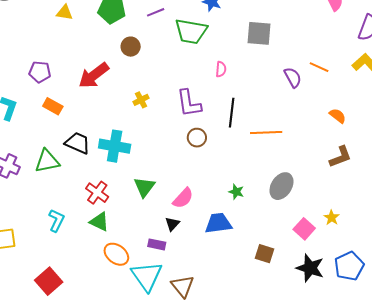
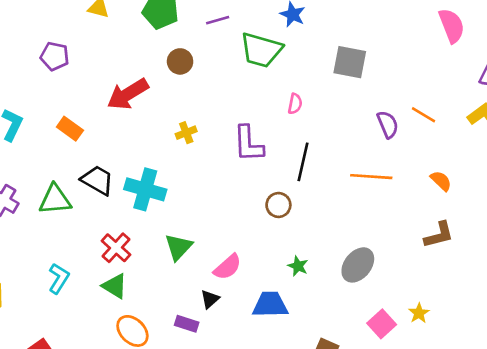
purple pentagon: (40, 72) -> (55, 56), moved
orange line: (266, 133) -> (371, 177), moved
brown circle: (197, 138) -> (278, 205), moved

